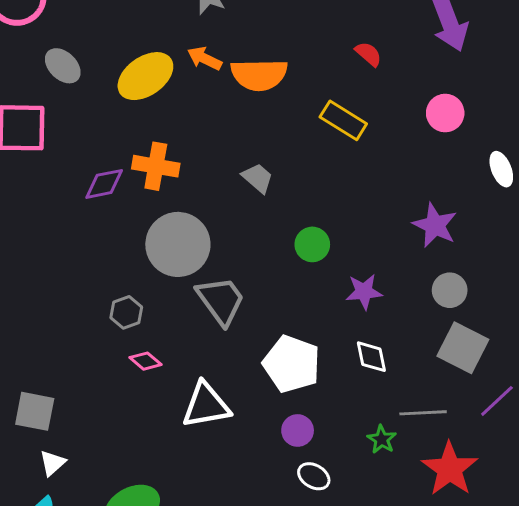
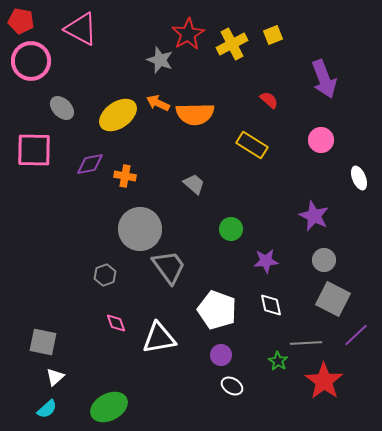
orange cross: (156, 166) -> (125, 176), size x0.7
purple diamond: (104, 184) -> (90, 164), moved
pink diamond: (145, 361) -> (116, 323), moved, turned 30

